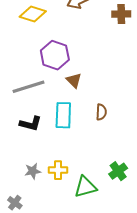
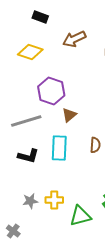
brown triangle: (74, 80) -> (69, 115), turned 35

